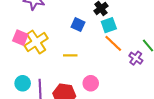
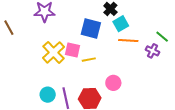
blue square: (78, 25) -> (91, 28), size x1.5
pink square: (20, 38) -> (72, 50), moved
orange line: (113, 43) -> (128, 40), turned -30

